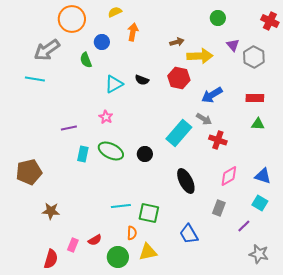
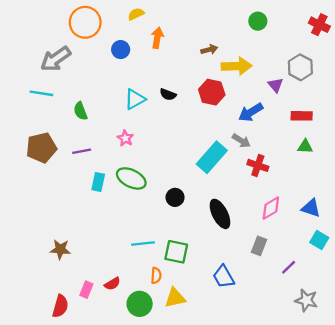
purple triangle: (233, 45) -> (276, 85), moved
green semicircle: (86, 60) -> (80, 111), moved
black circle: (145, 154) -> (175, 197), moved
brown pentagon: (29, 172) -> (41, 148), moved
cyan square: (260, 203) -> (319, 240), moved

